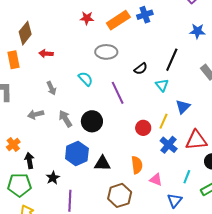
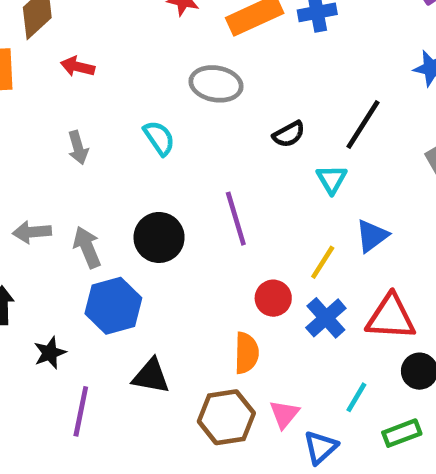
purple line: (118, 93) -> (236, 219), moved
gray arrow: (36, 114) -> (32, 232), moved
gray arrow: (65, 119) -> (87, 247), moved
red circle: (143, 128) -> (273, 298), moved
black triangle: (102, 163) -> (151, 376), moved
pink triangle: (156, 180) -> (284, 414), moved, turned 40
brown hexagon: (120, 195) -> (226, 417), moved

